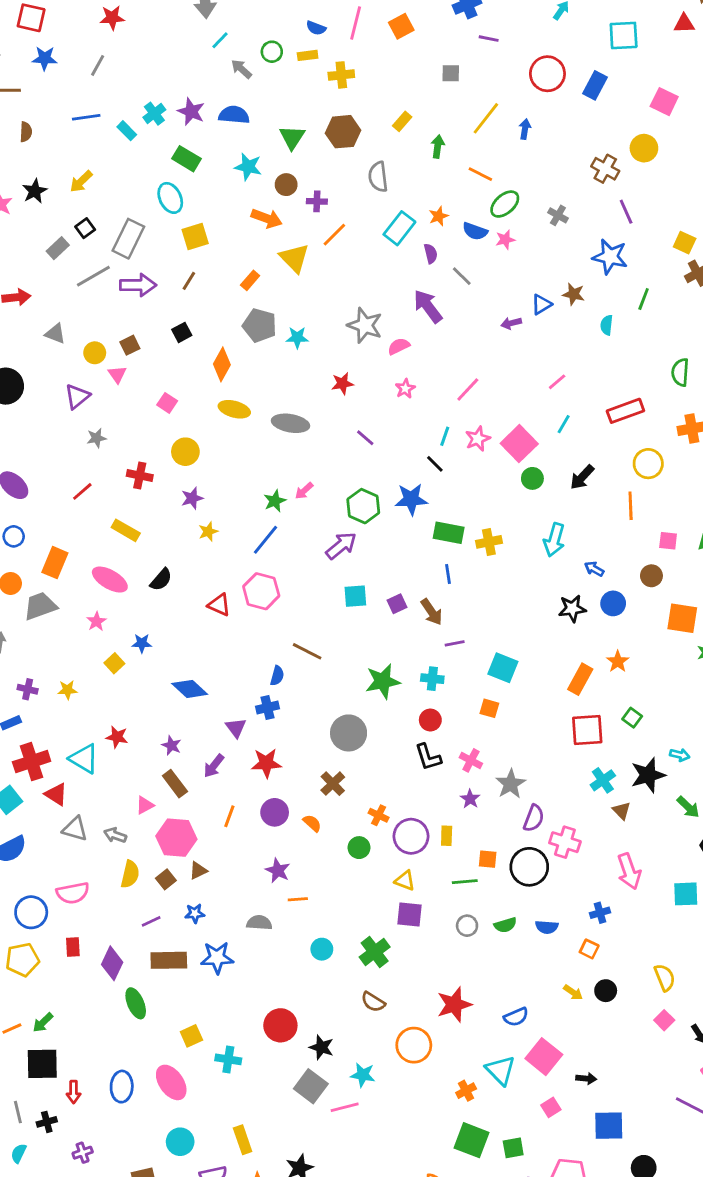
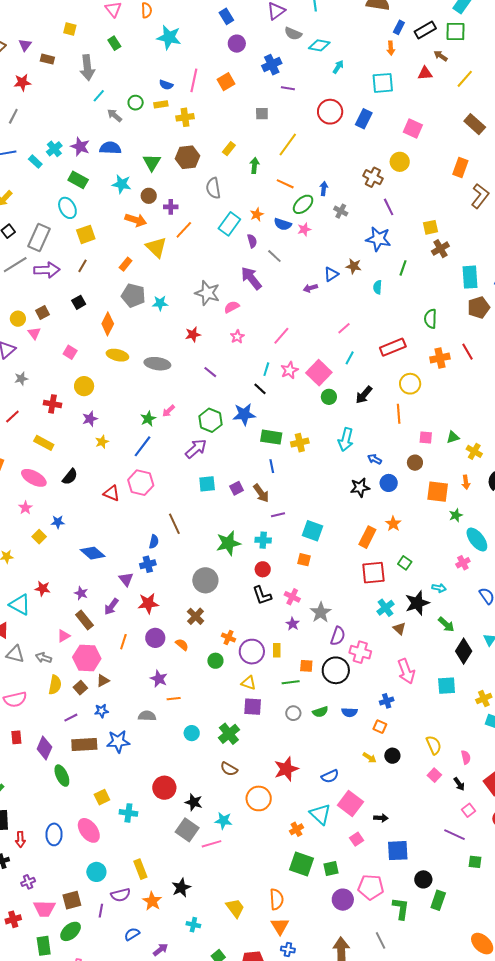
blue arrow: (525, 129) -> (324, 189), moved
yellow square: (685, 243) -> (431, 227), turned -35
brown line: (307, 651) -> (174, 524), turned 40

